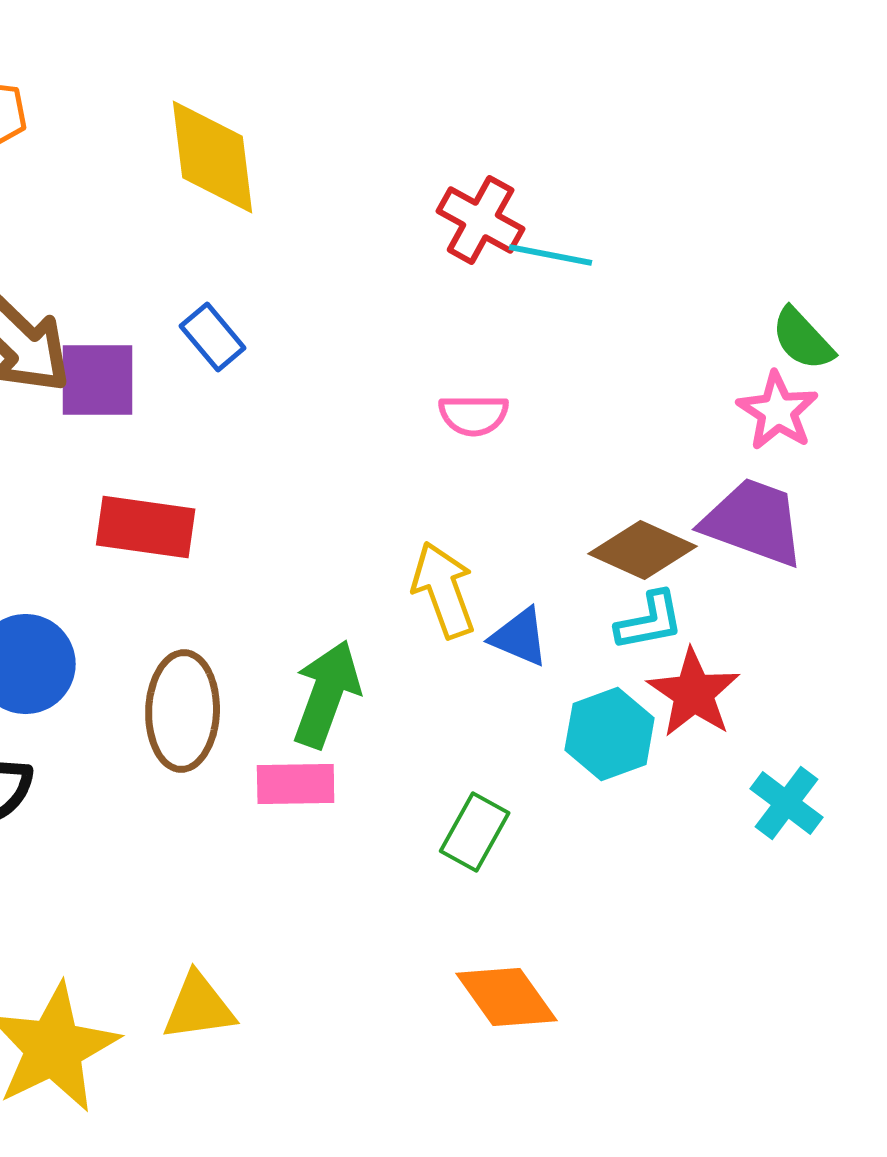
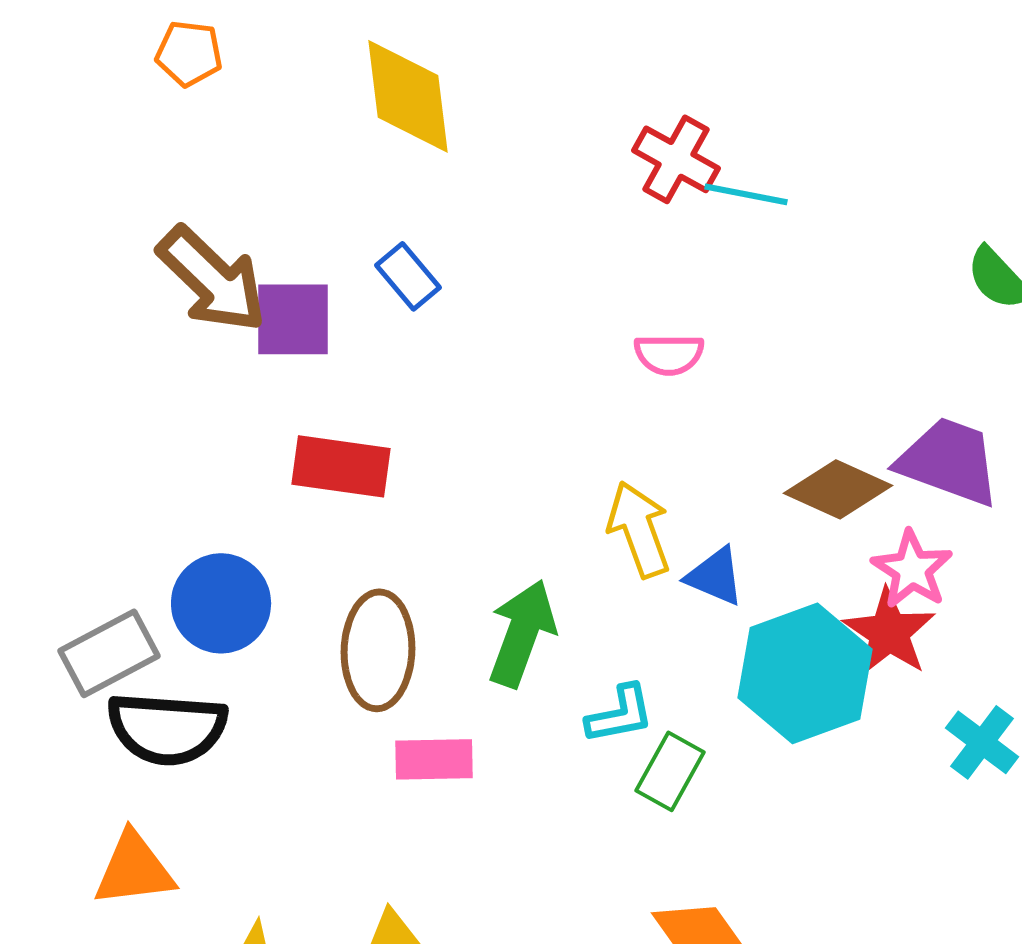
pink star: (778, 411) -> (912, 569), moved
cyan L-shape: (650, 621) -> (620, 714), moved
cyan hexagon: (610, 734) -> (805, 673), size x1.5
pink rectangle: (296, 784) -> (434, 759), moved

